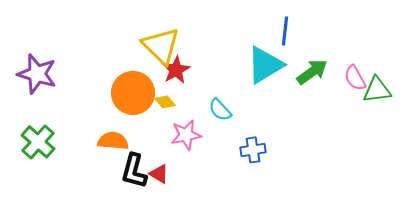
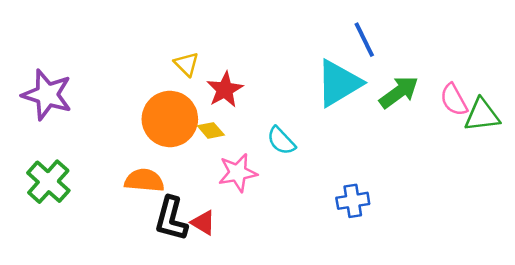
blue line: (285, 31) -> (364, 40), turned -32
yellow triangle: (161, 46) -> (186, 64), moved, size x0.5
blue cross: (253, 150) -> (353, 201), moved

